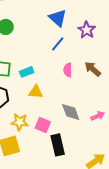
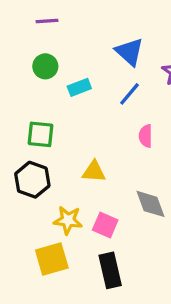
cyan rectangle: (27, 72) -> (79, 87), moved
black rectangle: (58, 145) -> (110, 270), moved

